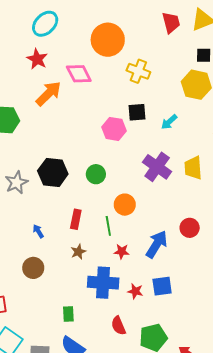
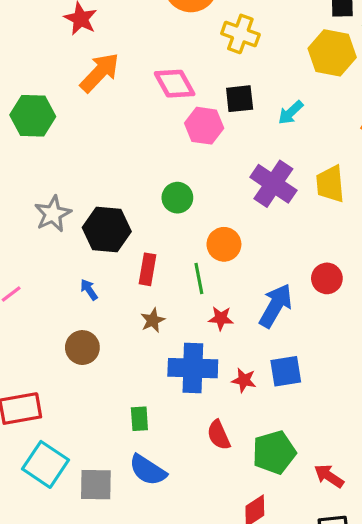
pink diamond: (79, 74) -> (175, 84), moved
black hexagon: (53, 172) -> (107, 230), moved

